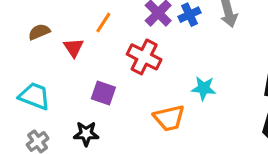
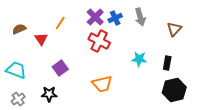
red cross: (144, 57) -> (99, 41), moved
cyan star: (204, 88) -> (139, 59), moved
purple square: (103, 93) -> (60, 68), turned 35

